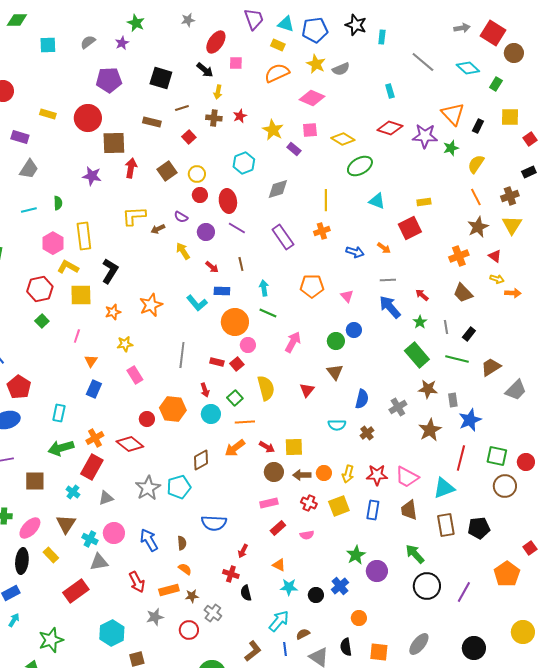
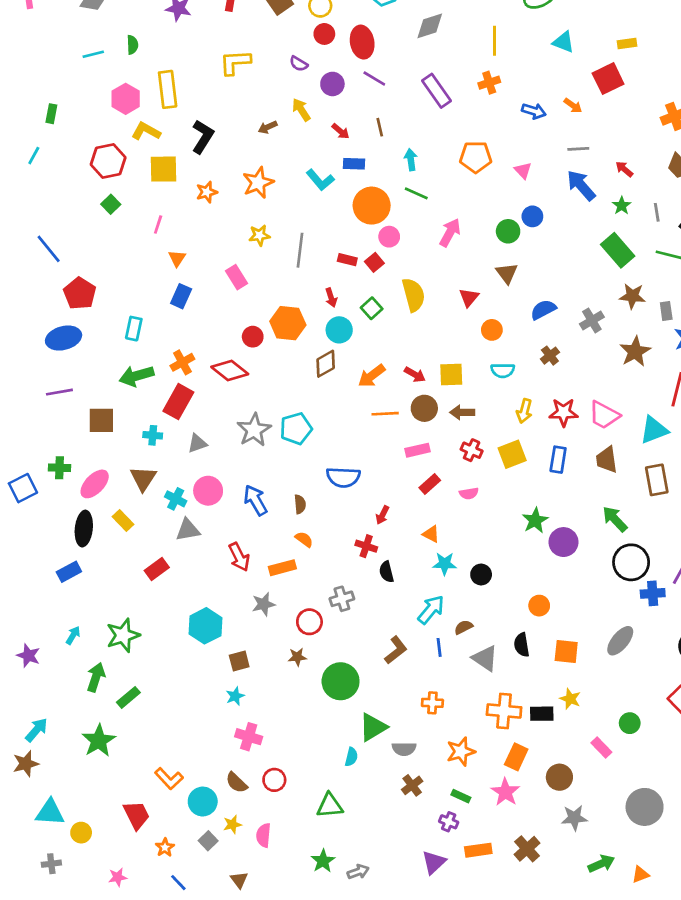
brown arrow: (158, 229) -> (268, 127), moved
yellow star: (125, 344) -> (259, 235), moved
blue semicircle: (362, 399) -> (543, 310), turned -132
orange line: (245, 422) -> (385, 414), moved
cyan semicircle: (337, 425) -> (503, 370), moved
brown diamond: (201, 460) -> (326, 364), moved
orange circle: (324, 473) -> (492, 330), moved
cyan cross: (73, 492) -> (153, 435), turned -32
blue cross: (340, 586) -> (653, 593), moved, turned 36
red rectangle: (76, 591) -> (157, 569), size x0.7
brown star: (192, 596) -> (297, 657), moved
gray cross: (213, 613) -> (342, 599), turned 36
cyan arrow: (14, 620) -> (73, 635), moved

